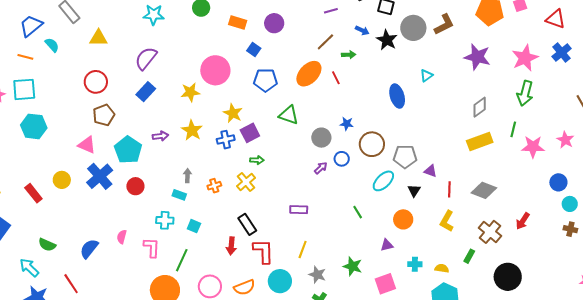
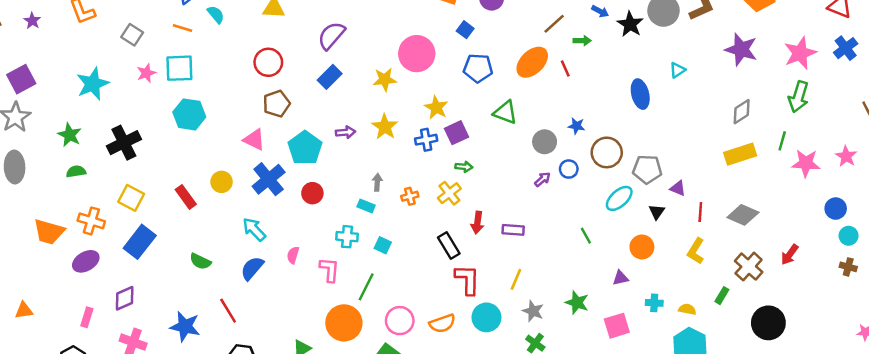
red arrow: (231, 246) -> (477, 223), moved
cyan arrow: (29, 268) -> (254, 229), moved

